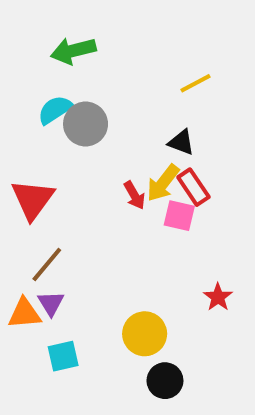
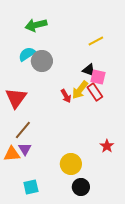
pink square: (179, 216) -> (98, 77), moved
cyan square: (63, 356) -> (31, 187), moved

